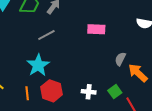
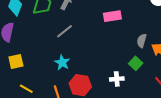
cyan star: (38, 65) -> (62, 63), size x0.7
green square: (115, 92) -> (136, 63), moved

